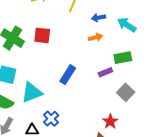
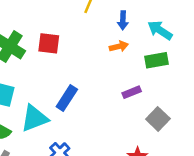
blue arrow: (98, 18) -> (123, 20), turned -80
green rectangle: (123, 58) -> (157, 60), moved
blue rectangle: (68, 75) -> (67, 98), moved

